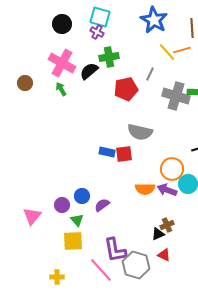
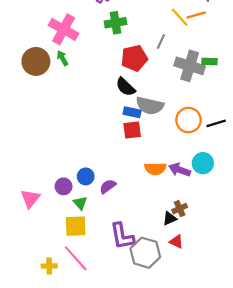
black semicircle: (89, 71) -> (125, 87), moved, turned -96
brown circle: (25, 83) -> (36, 61), moved, size x1.6
blue rectangle: (107, 152) -> (132, 112), moved
orange circle: (172, 169) -> (188, 120), moved
pink line: (101, 270) -> (76, 258), moved
yellow cross: (57, 277) -> (49, 266), moved

